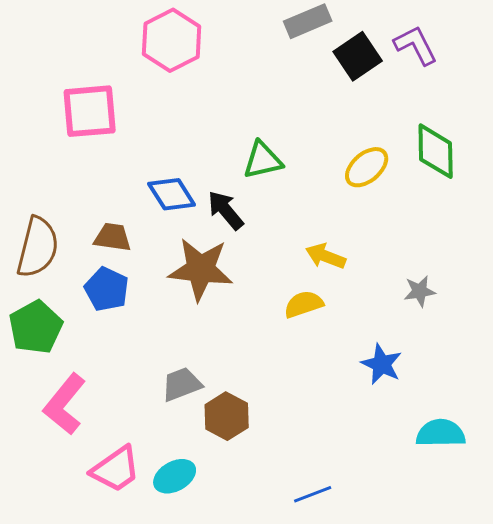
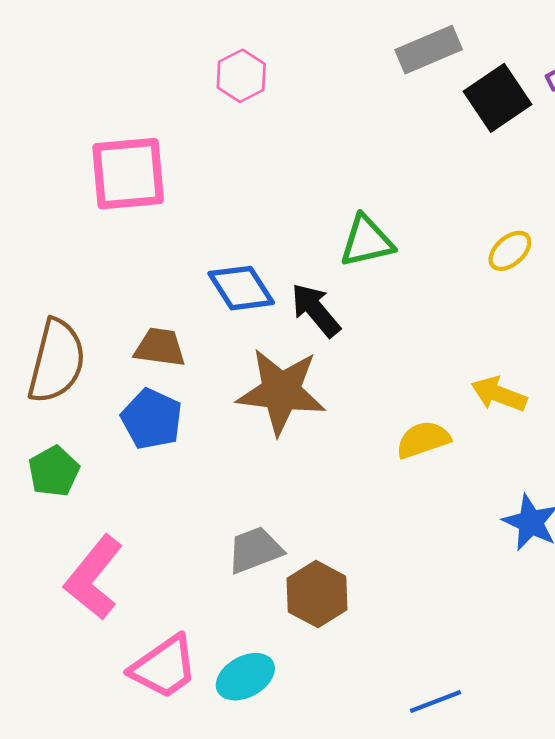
pink hexagon: (172, 40) -> (241, 76), size x0.6
yellow ellipse: (367, 167) -> (510, 251), size x0.7
yellow arrow: (326, 256) -> (499, 394), moved
green pentagon: (36, 327) -> (54, 471), size x0.7

